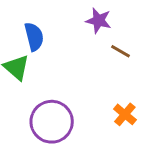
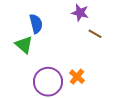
orange cross: (125, 114) -> (77, 77), moved

